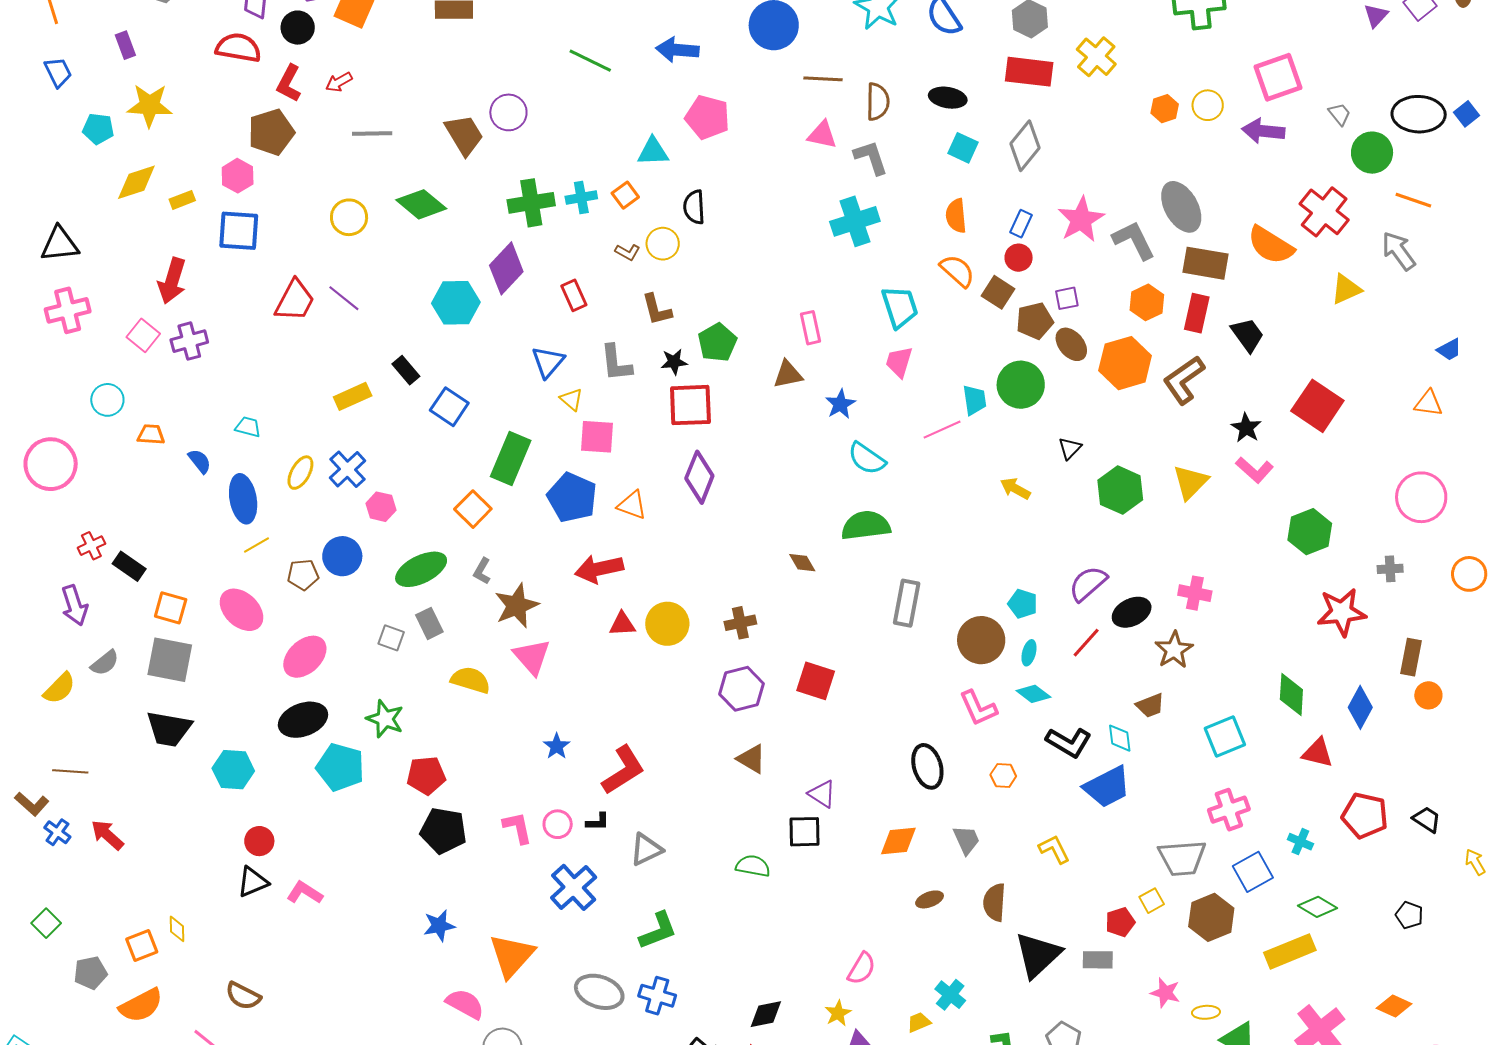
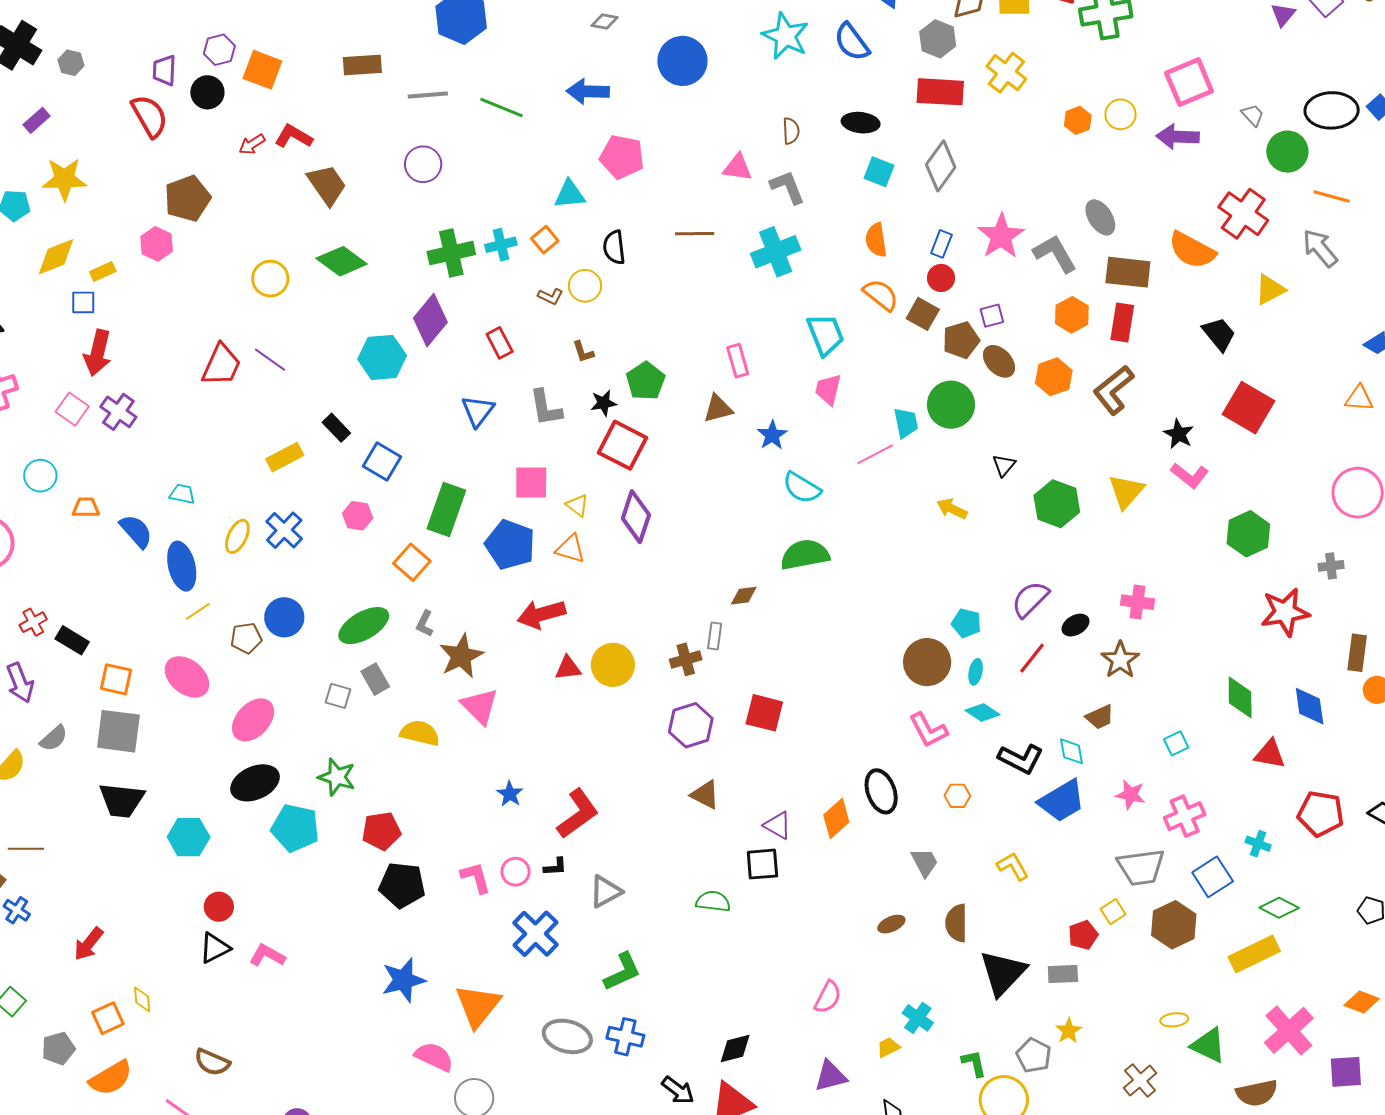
purple rectangle: (125, 45) -> (37, 120), turned 72
red semicircle: (238, 48) -> (150, 116), turned 54
brown line: (823, 79) -> (695, 234), moved
red L-shape: (289, 83) -> (294, 136), moved, turned 96
brown semicircle: (878, 102) -> (791, 131), size x0.7
gray line: (372, 134) -> (428, 95), moved
brown trapezoid: (464, 135) -> (327, 185), moved
gray ellipse: (1181, 207) -> (1100, 217), size x0.7
blue square: (239, 231) -> (83, 302), moved, size x0.6
brown L-shape: (657, 310) -> (583, 352), size x0.7
black trapezoid: (1247, 335) -> (1219, 334), moved
purple cross: (189, 341) -> (118, 412), turned -36
orange hexagon: (1125, 363) -> (1054, 377), size x0.7
yellow triangle: (571, 399) -> (577, 505), moved
red square: (690, 405) -> (623, 445), turned 33
blue semicircle: (200, 461) -> (136, 531), size x1.4
pink hexagon: (381, 507) -> (358, 516), moved
brown diamond: (802, 563) -> (744, 596), turned -64
gray rectangle: (907, 603) -> (715, 636), moved, size x0.6
black ellipse: (1132, 612) -> (1076, 625), size x0.7
blue diamond: (1360, 707) -> (1310, 706), turned -33
cyan square: (1225, 737) -> (1176, 743), size x0.6
red arrow: (107, 835) -> (88, 944), moved, turned -90
orange diamond: (898, 841) -> (836, 819), moved, turned -33
blue star: (439, 926) -> (403, 980), size x1.4
pink star: (1165, 993) -> (1131, 795), moved
yellow star: (838, 1013) -> (1069, 1031), moved

